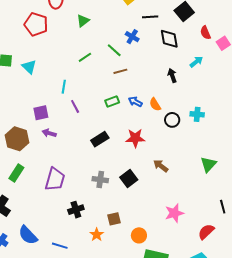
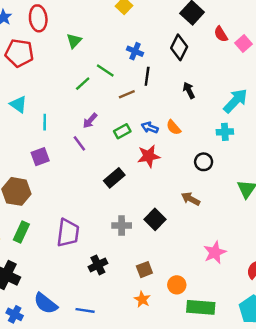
black line: (150, 17) -> (147, 76), moved, turned -70
black diamond: (169, 39) -> (179, 47), turned 45
green line: (114, 50) -> (105, 70), moved
cyan arrow: (196, 62) -> (235, 101), moved, size x1.6
cyan line: (64, 87) -> (45, 122), moved
black circle: (172, 120) -> (204, 162), moved
purple arrow: (49, 133) -> (90, 121), moved, turned -56
red star: (135, 138) -> (149, 156), moved
orange star: (97, 235) -> (142, 299), moved

